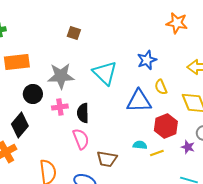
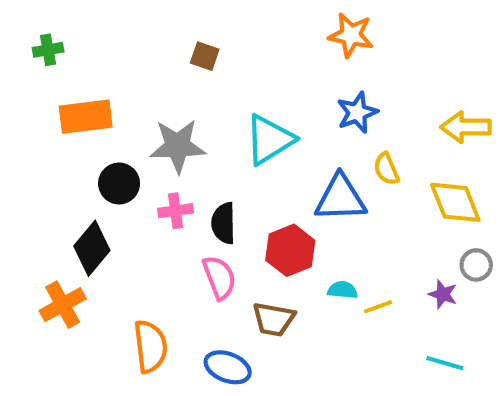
orange star: (177, 23) -> (351, 35), moved
cyan triangle: (105, 73) -> (269, 140), turned 44
red hexagon: (166, 126) -> (290, 250), moved

